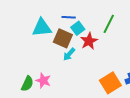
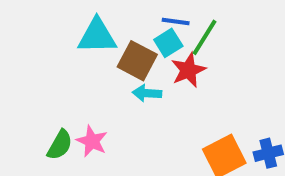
blue line: (69, 17) -> (176, 21), moved
green line: (109, 24) -> (204, 37), moved
cyan arrow: (69, 54) -> (147, 93), turned 48

